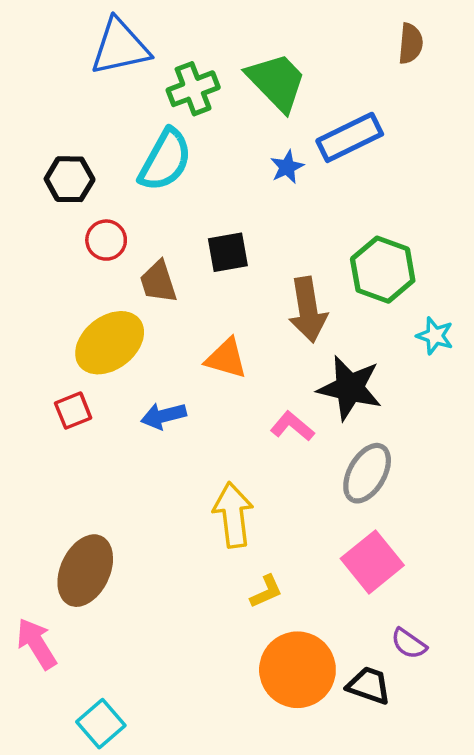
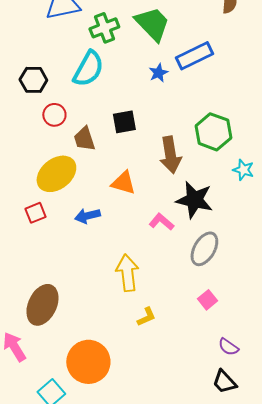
pink square: (372, 562) -> (207, 300), size x0.6
orange circle: (297, 670) -> (88, 362), moved
black trapezoid: (369, 685) -> (224, 382), moved, turned -152

